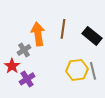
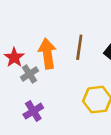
red star: (12, 66) -> (14, 57), moved

